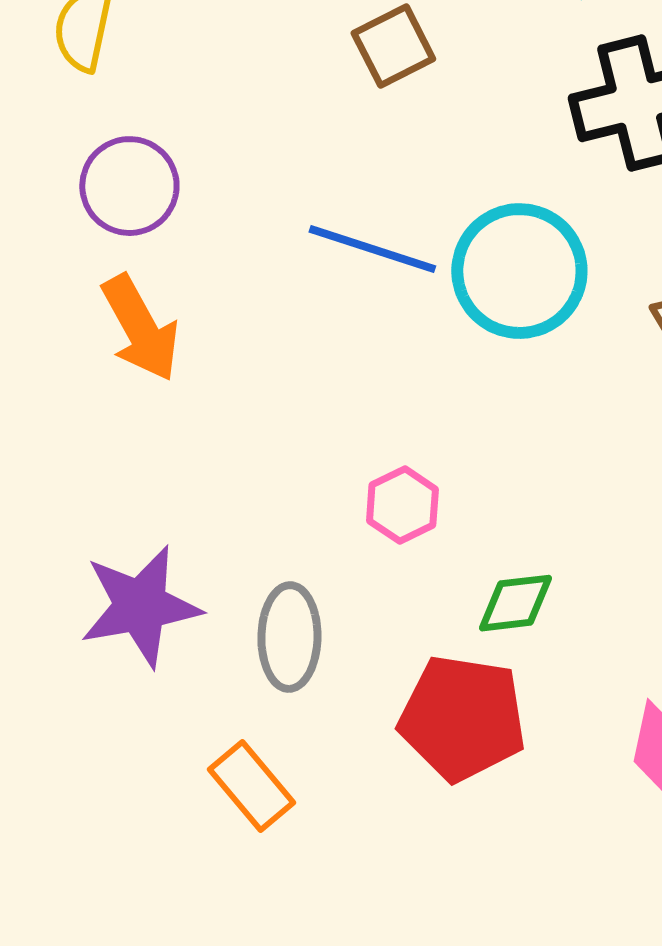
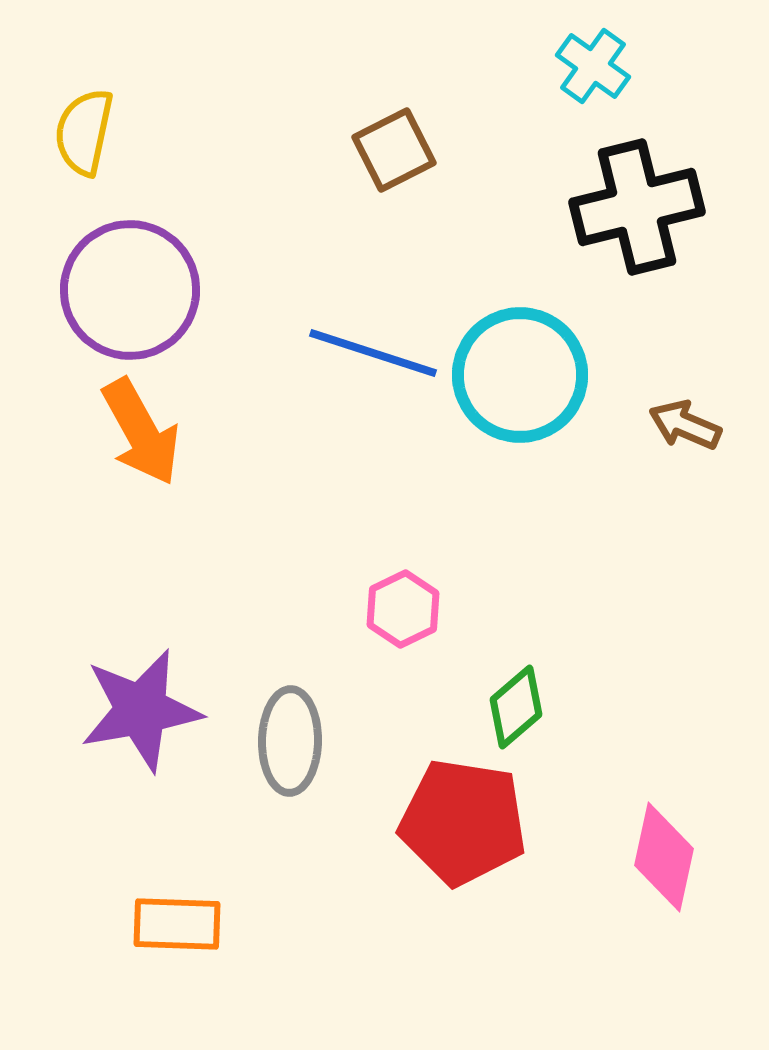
purple circle: (129, 186) -> (130, 290), size x1.4
green diamond: (515, 603) -> (516, 707), turned -34
orange rectangle: (251, 786) -> (177, 924), moved, turned -48

